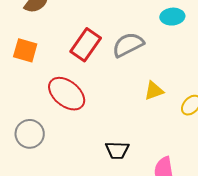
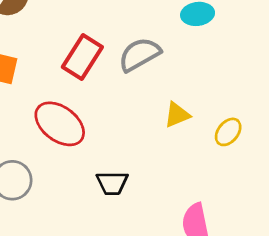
black trapezoid: (117, 150) -> (112, 183), moved

